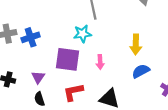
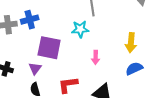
blue cross: (31, 37) -> (30, 20), moved
purple square: (67, 59) -> (49, 48), moved

